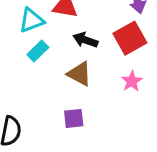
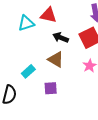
cyan rectangle: (38, 51) -> (28, 71), moved

